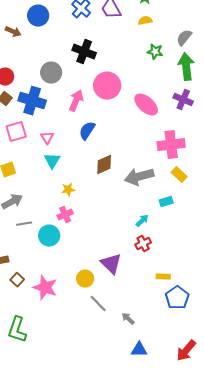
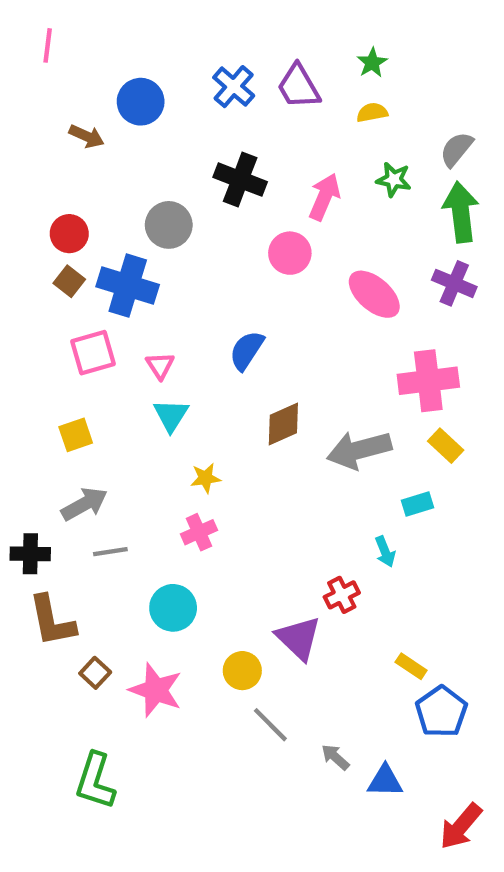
pink circle: (107, 86) -> (290, 253), size x0.7
pink arrow: (76, 101) -> (324, 197), moved
cyan arrow: (142, 221) -> (385, 552), moved, turned 112
cyan circle: (49, 236) -> (173, 608), moved
red cross: (143, 244) -> (342, 595), moved
yellow rectangle: (163, 277) -> (411, 666), turned 32
blue triangle: (139, 350) -> (385, 781), moved

